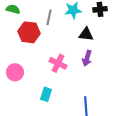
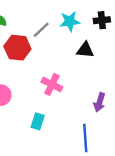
gray line: (49, 17) -> (41, 30), turned 35
purple arrow: (87, 58) -> (99, 102), moved

